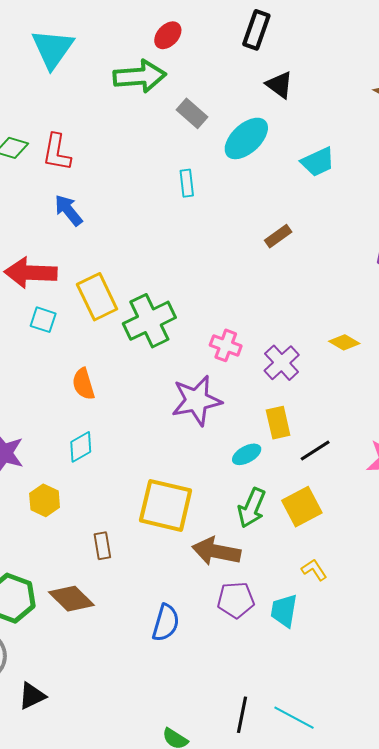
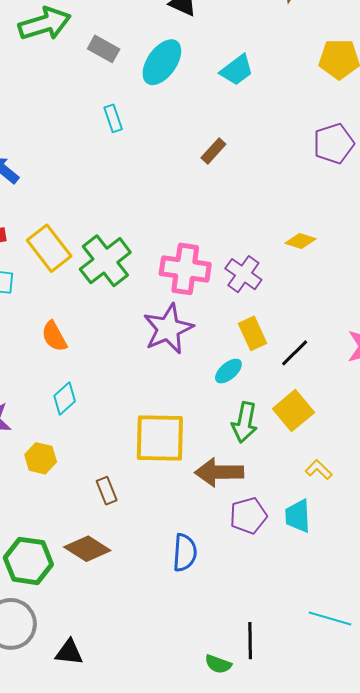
pink cross: (226, 345) -> (185, 269), size x1.6
black triangle: (32, 696) -> (69, 652), turned 44
black line: (242, 715) -> (250, 641), moved

